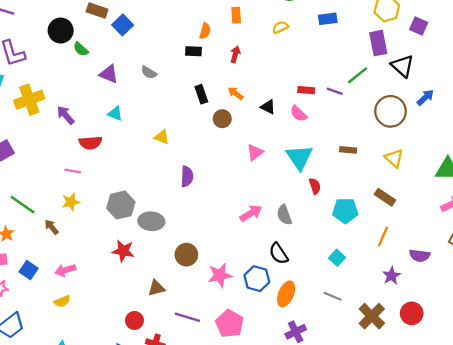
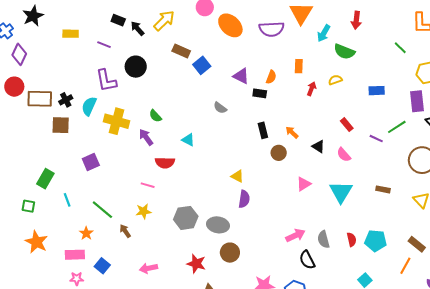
blue rectangle: (328, 19) -> (377, 91), moved
black circle: (61, 31) -> (136, 67), moved
green semicircle: (81, 49) -> (155, 116), moved
red arrow: (235, 54) -> (312, 89), moved
purple triangle: (109, 74) -> (241, 76), moved
red rectangle: (306, 90) -> (347, 125), moved, turned 40
yellow cross: (29, 100) -> (117, 121), turned 30
yellow triangle: (162, 137) -> (237, 176), moved
red semicircle: (315, 186) -> (352, 239), moved
brown rectangle: (385, 197) -> (417, 244), moved
gray ellipse: (151, 221) -> (218, 225), moved
red star: (123, 251) -> (196, 264), moved
black semicircle: (279, 253) -> (307, 260), moved
brown circle: (186, 255) -> (230, 253), moved
pink arrow: (65, 270) -> (148, 268), moved

